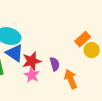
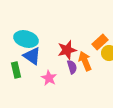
red star: (32, 61) -> (67, 50), moved
orange arrow: (71, 79) -> (85, 61), moved

